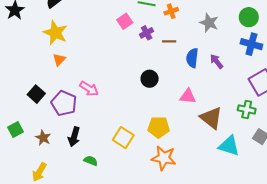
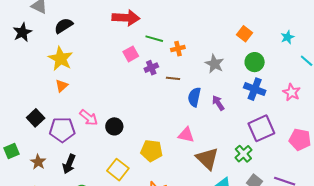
black circle: (150, 79) -> (114, 126), moved
purple pentagon: (64, 103) -> (62, 130), turned -30
green cross: (247, 110) -> (243, 154), turned 30
yellow pentagon: (159, 127) -> (152, 151), moved

